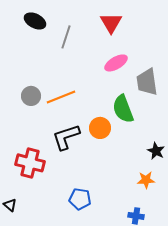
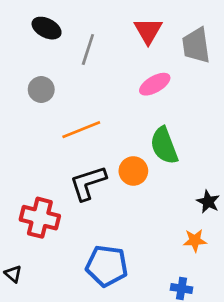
gray trapezoid: (147, 82) -> (196, 45), moved
gray circle: (31, 96) -> (41, 89), moved
blue pentagon: (80, 199) -> (107, 266), size x1.4

